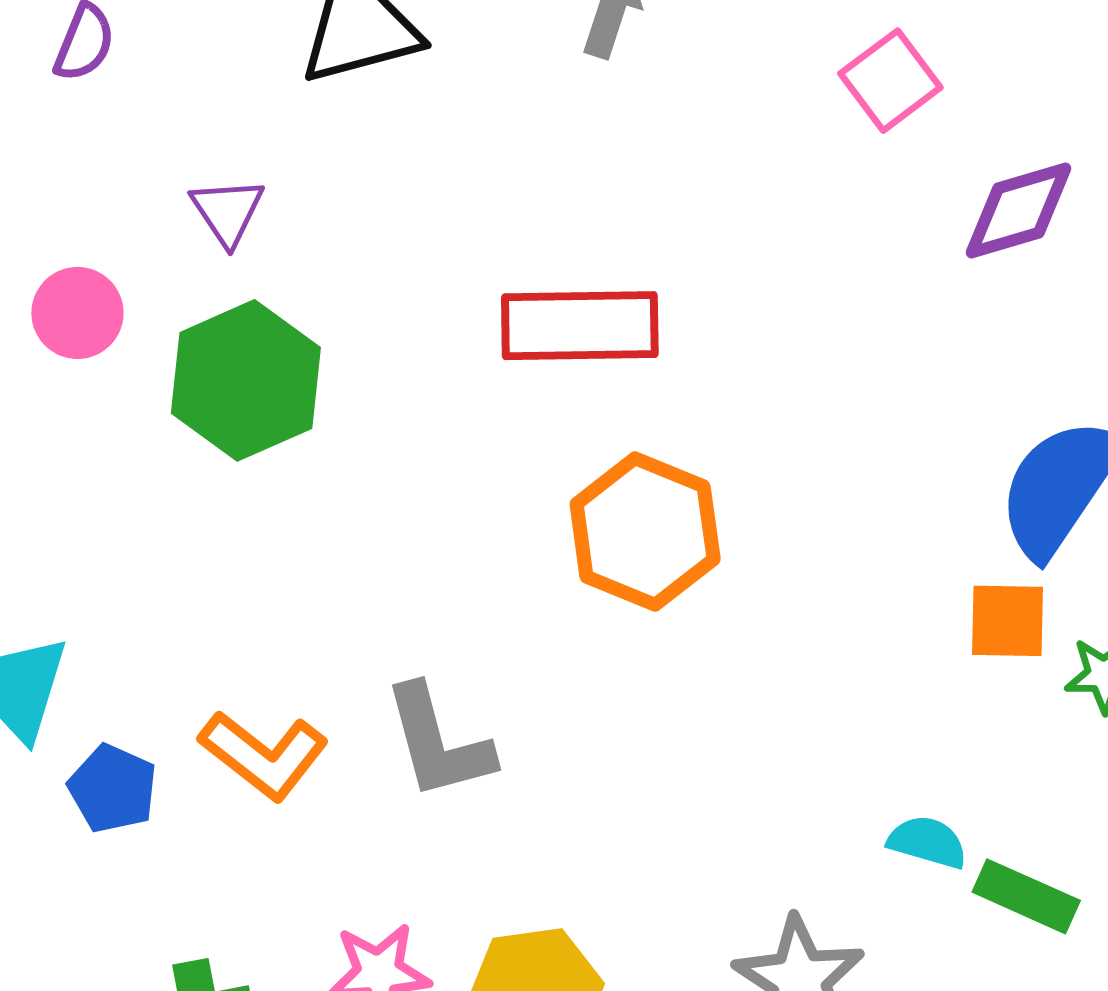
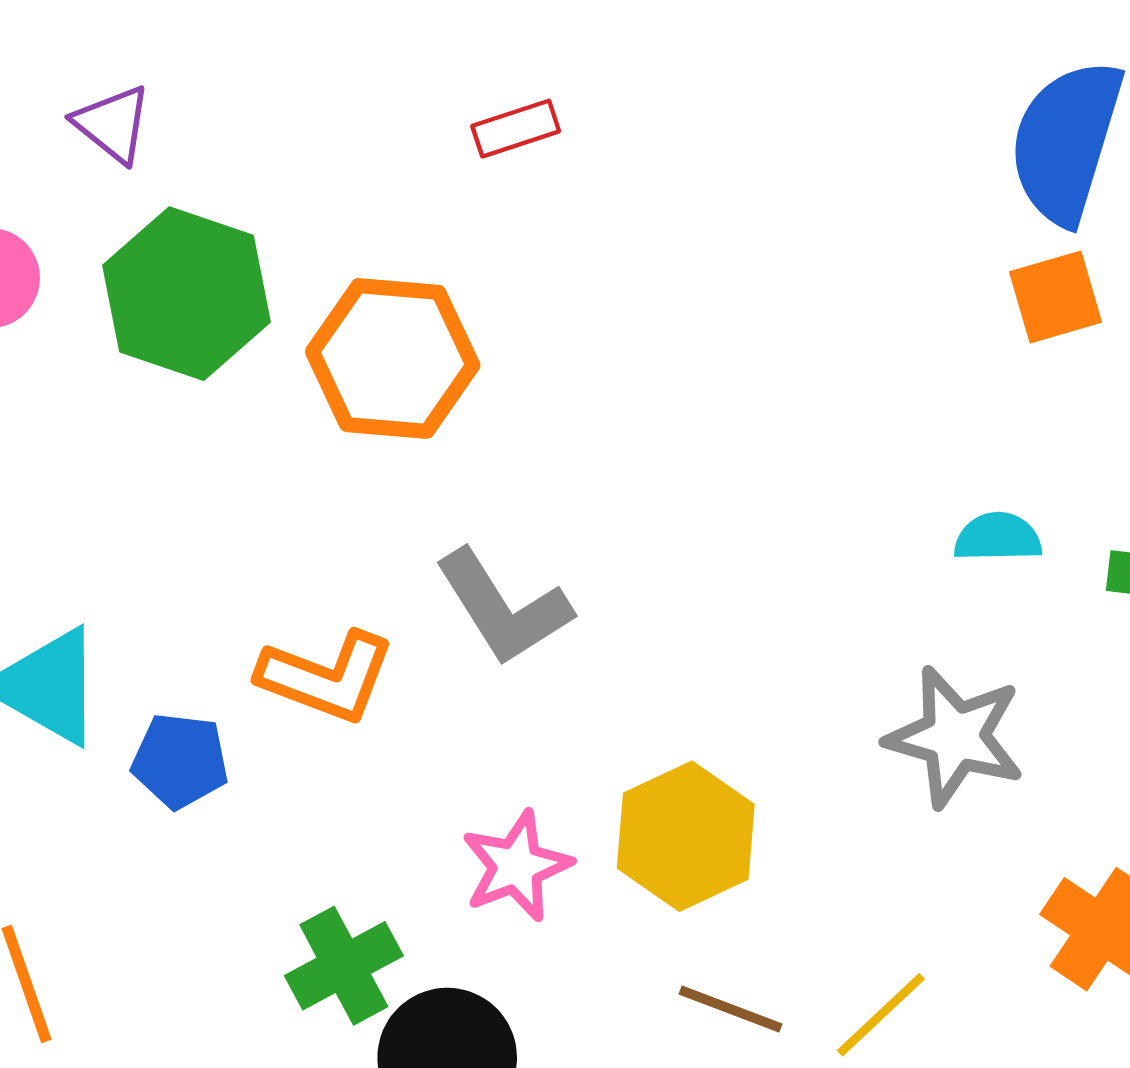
red rectangle: (580, 326) -> (516, 129), size x0.5
orange hexagon: (645, 531) -> (393, 358), moved
cyan semicircle: (928, 842) -> (998, 537), moved

